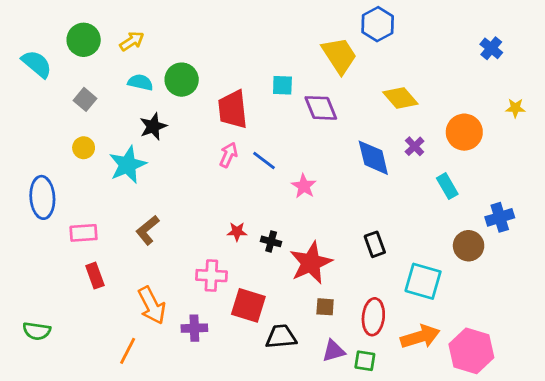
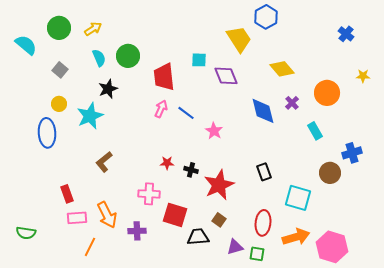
cyan semicircle: (140, 82) -> (99, 58), turned 54
blue ellipse: (42, 197) -> (47, 133), moved
pink rectangle: (84, 233) -> (77, 218), moved
brown square: (325, 307) -> (219, 220), moved, turned 32

